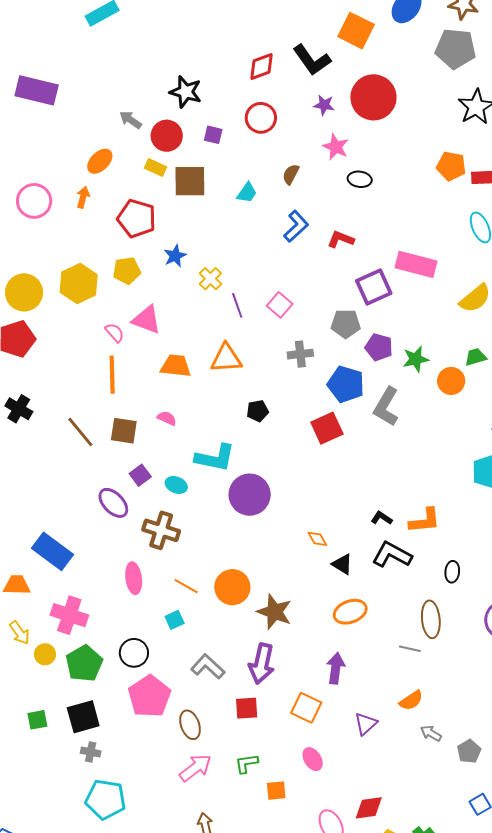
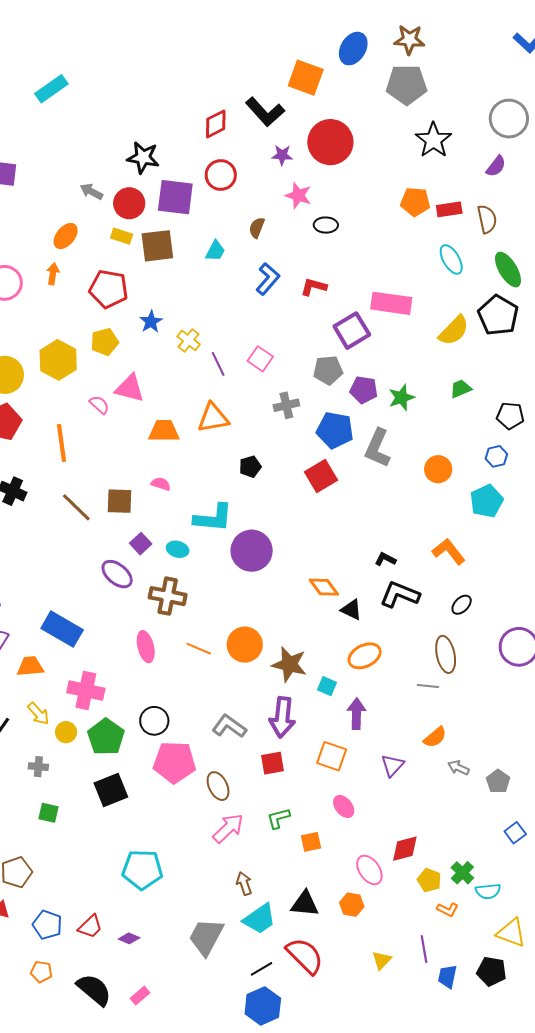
purple square: (213, 135) -> (175, 197), size x2.0
orange line: (112, 375) -> (62, 443), moved
orange circle: (451, 381) -> (438, 469), moved
orange L-shape: (425, 521) -> (449, 551), moved, turned -116
orange diamond: (317, 539) -> (324, 587), size x1.4
black ellipse: (452, 572) -> (462, 605), turned 45
cyan square: (175, 620) -> (327, 686), moved, turned -36
pink pentagon: (149, 696) -> (174, 762), turned -30
green square: (37, 720) -> (48, 813), moved, turned 30
gray cross: (91, 752) -> (38, 767), moved

